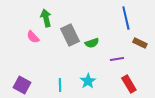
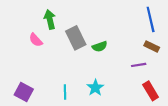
blue line: (126, 18) -> (151, 19), moved
purple line: (117, 59) -> (139, 65), moved
red rectangle: (129, 84) -> (151, 91), moved

